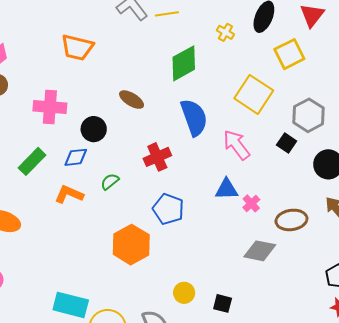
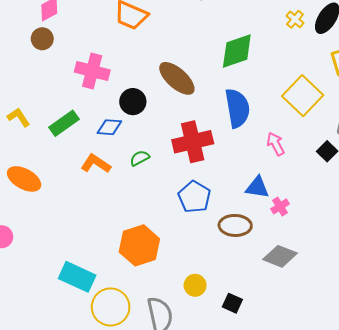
yellow cross: (225, 32) -> (295, 19), moved
brown ellipse: (132, 100) -> (177, 78), size x1.5
pink arrow: (236, 145) -> (276, 144), size x0.7
red cross: (157, 157) -> (193, 142), size x1.4
brown ellipse: (291, 220) -> (235, 225), moved
orange hexagon: (131, 245) -> (139, 245), moved

